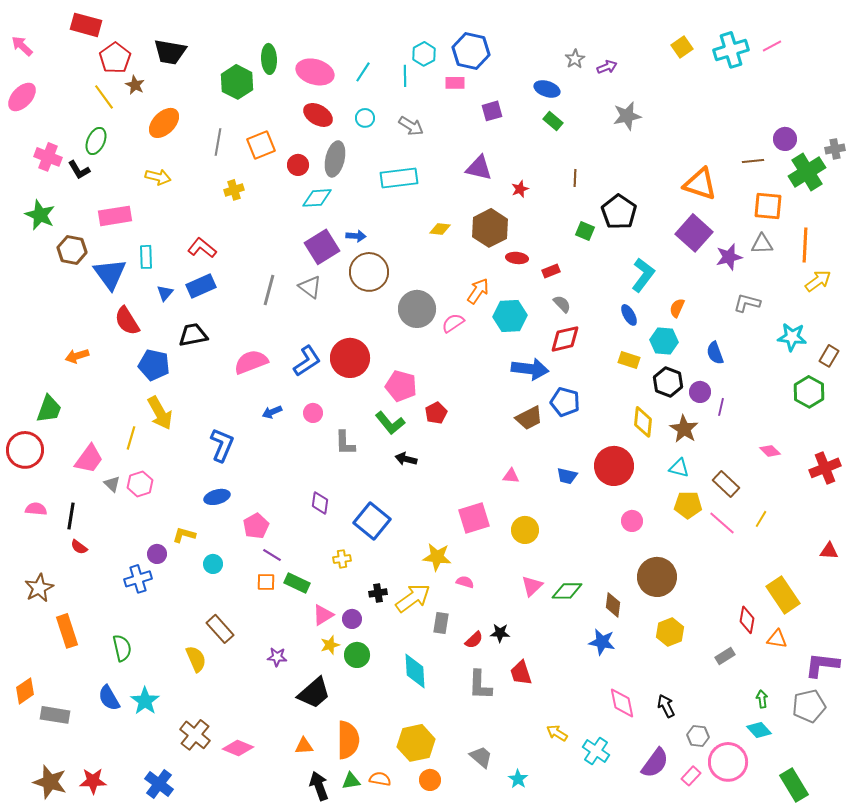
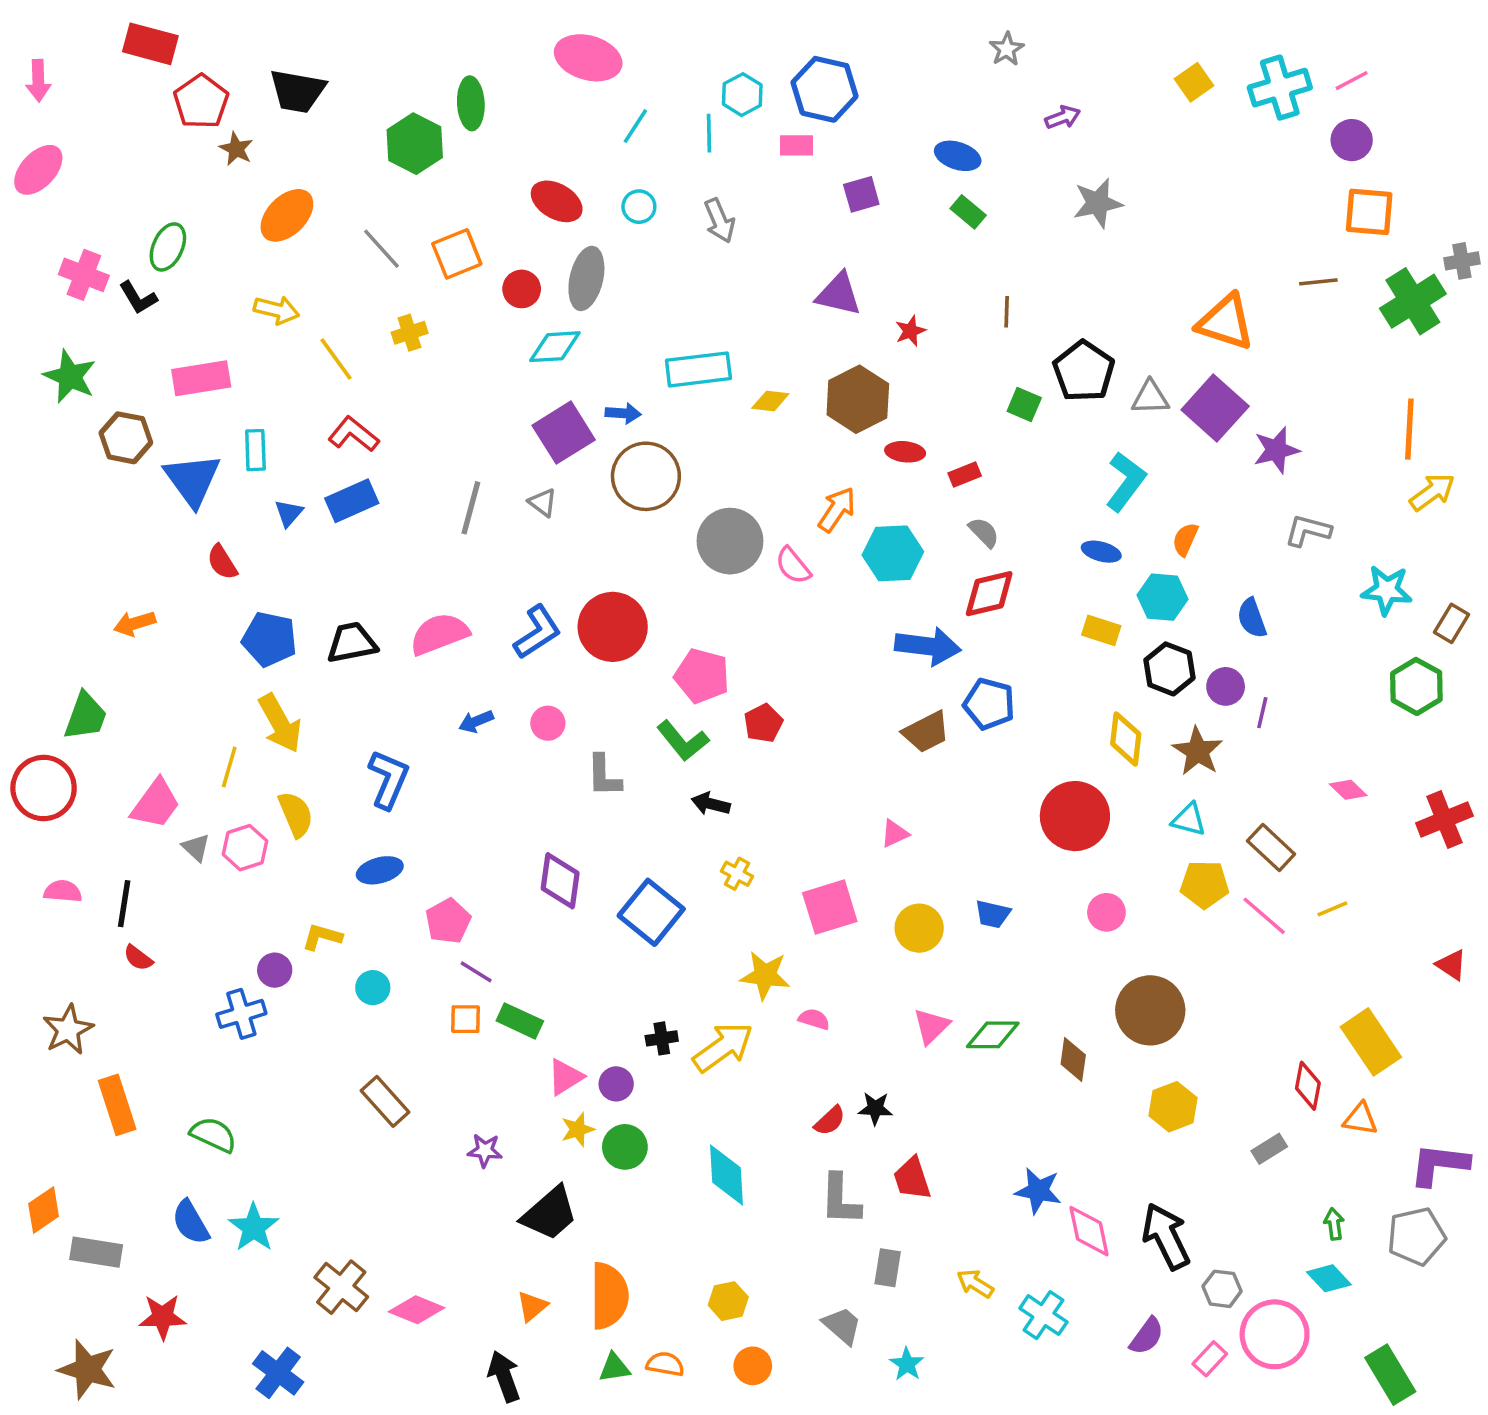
pink arrow: (22, 46) -> (38, 81), turned -135
gray star: (575, 59) -> (1007, 49), moved
pink ellipse: (315, 72) -> (588, 58), moved
yellow line: (104, 97) -> (336, 359), moved
gray arrow: (411, 126) -> (719, 221), turned 35
purple circle: (785, 139) -> (1352, 140), moved
gray line: (218, 142) -> (382, 249), turned -52
cyan rectangle: (399, 178) -> (698, 369), moved
orange square: (768, 206) -> (1369, 212), moved
gray triangle: (762, 244) -> (1150, 398), moved
gray triangle: (310, 287) -> (543, 503), size x0.7
blue ellipse: (629, 315) -> (1101, 552), turned -45
red semicircle: (127, 321) -> (222, 562), size x0.7
pink semicircle: (453, 323) -> (793, 566), turned -95
black trapezoid: (193, 335) -> (352, 643), moved
pink triangle: (511, 476) -> (895, 834), turned -30
blue trapezoid: (567, 476) -> (993, 914), moved
purple diamond: (320, 503) -> (560, 881), size x1.4
yellow line: (761, 519) -> (1332, 909), turned 36
red triangle: (829, 551) -> (1451, 965), turned 30
yellow cross: (342, 559) -> (737, 874), moved, turned 36
gray rectangle: (441, 623) -> (888, 1268), moved
blue star: (602, 642) -> (1038, 1191), moved
green semicircle: (122, 648) -> (213, 1135), turned -52
yellow semicircle: (196, 659) -> (296, 814), moved
black arrow: (666, 706) -> (1166, 1236), size x1.6
yellow hexagon: (416, 743) -> (728, 1301), size x0.6
orange triangle: (304, 746) -> (532, 1306), turned -36
purple semicircle: (655, 763) -> (1147, 1336), size x0.7
red star: (93, 781) -> (163, 1317), moved
black arrow: (319, 786) -> (504, 1376), moved

